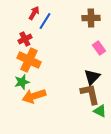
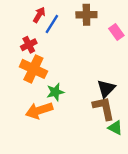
brown cross: (91, 18) -> (86, 15), moved
pink rectangle: (99, 48) -> (116, 32), moved
green star: (22, 82) -> (55, 92), moved

